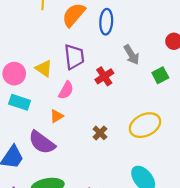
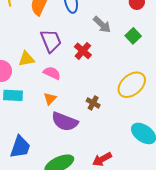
yellow triangle: (44, 68) -> (26, 59), turned -30
pink semicircle: (66, 90) -> (52, 73), turned -78
purple semicircle: (42, 142) -> (65, 122), moved

